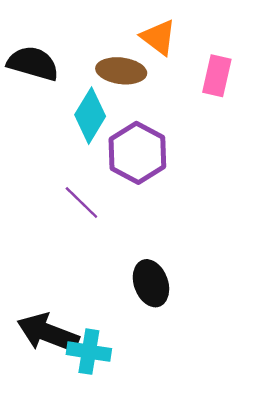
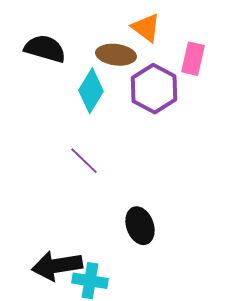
purple hexagon: (137, 153) -> (154, 89), moved
black arrow: (48, 333) -> (57, 266), turned -30

